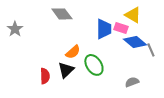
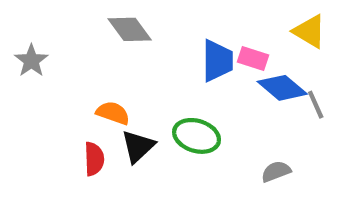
yellow triangle: (133, 15) -> (309, 31), moved
orange semicircle: (73, 52) -> (113, 113), moved, turned -119
green ellipse: (94, 65) -> (197, 136), turned -40

